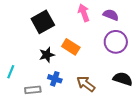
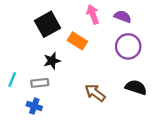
orange rectangle: (71, 47) -> (77, 41), moved
blue cross: (55, 79) -> (34, 106), moved
gray rectangle: (33, 90) -> (40, 83), moved

